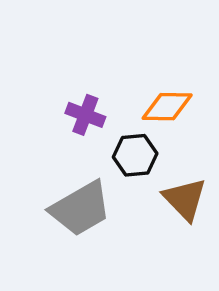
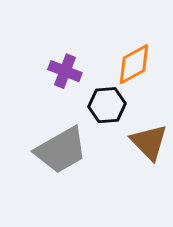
orange diamond: (167, 107) -> (134, 64), turned -30

